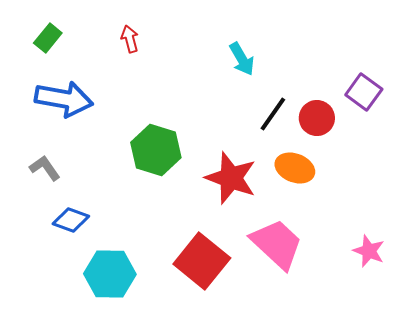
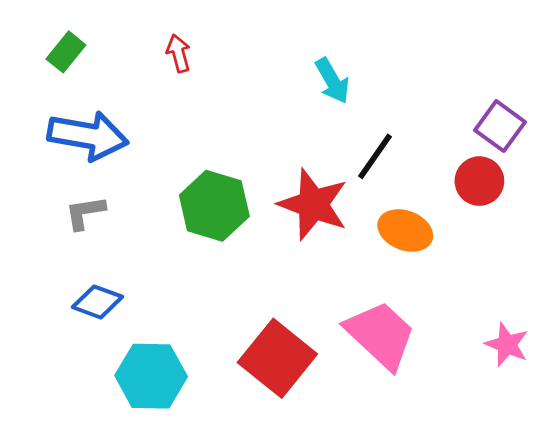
red circle: (317, 118) -> (479, 181), moved
gray L-shape: (45, 168) -> (85, 213), moved, turned -64
red star: (231, 178) -> (313, 204), moved

